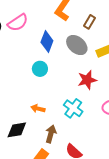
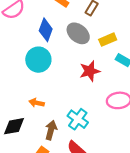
cyan circle: (40, 69) -> (38, 60), size x1.5
cyan cross: (73, 108) -> (78, 119), moved

